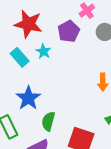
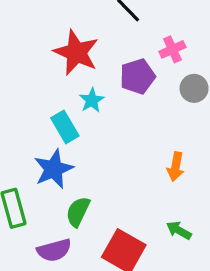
cyan rectangle: (20, 57) -> (65, 127), moved

